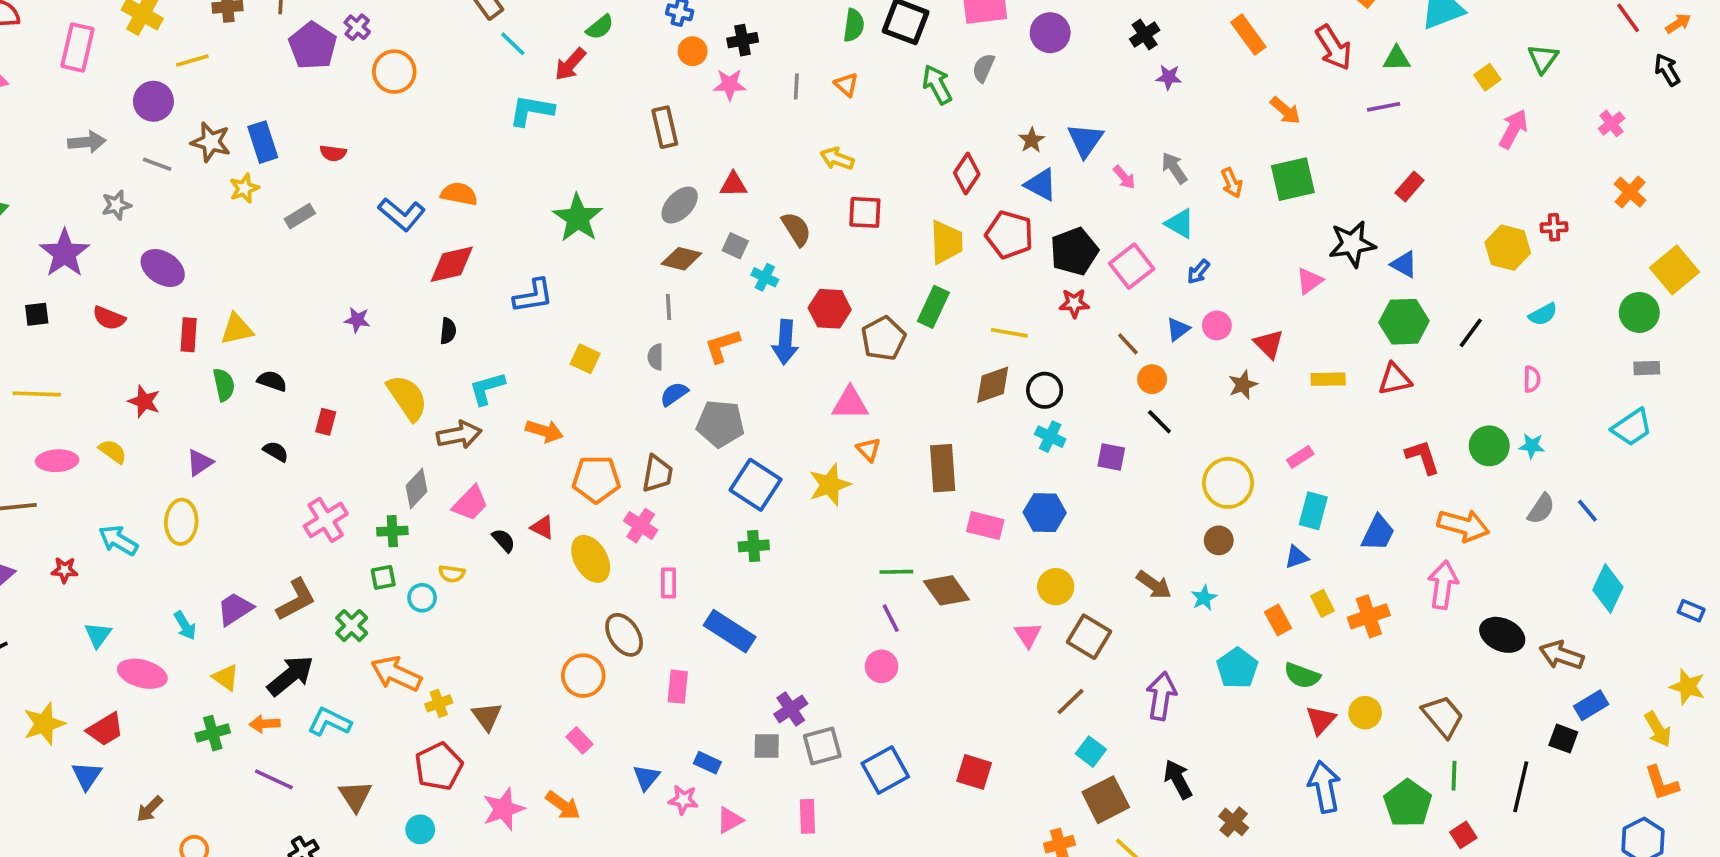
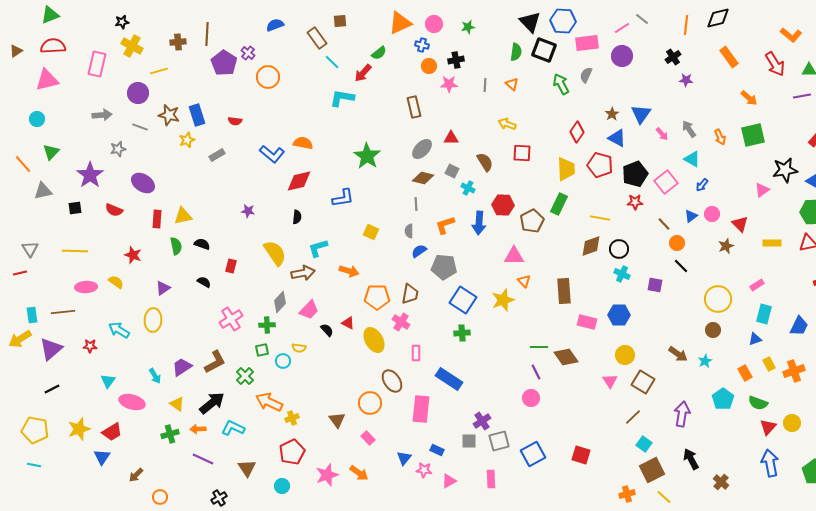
pink rectangle: (678, 687) -> (421, 409), size x1.5
brown triangle: (487, 716) -> (337, 420), moved

